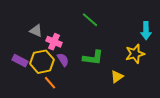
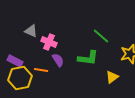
green line: (90, 20) -> (101, 36), moved
yellow hexagon: (42, 62) -> (20, 78), moved
orange line: (50, 83) -> (41, 70), moved, turned -40

